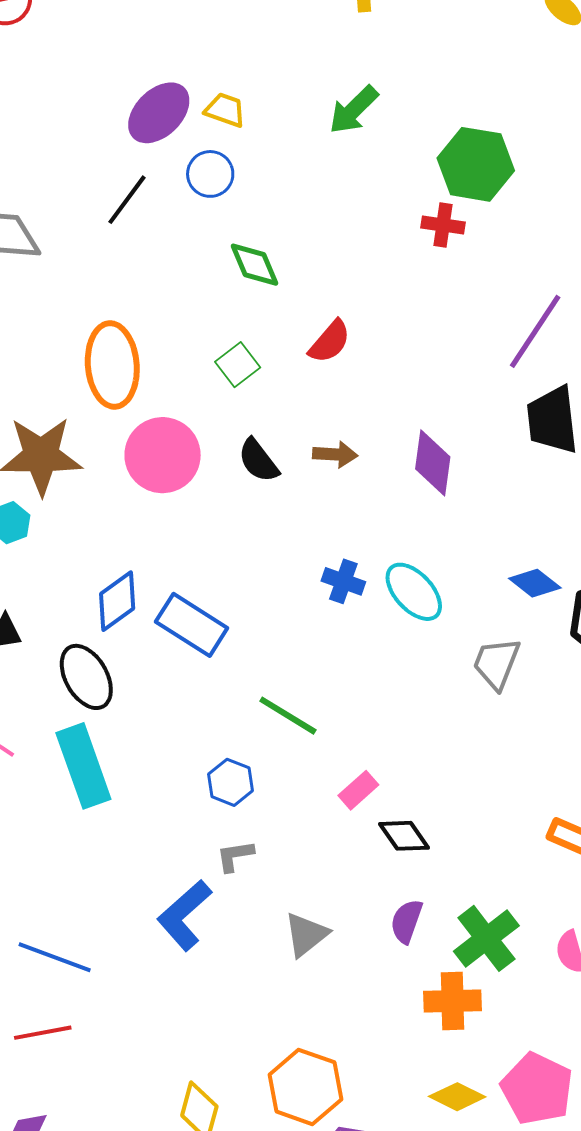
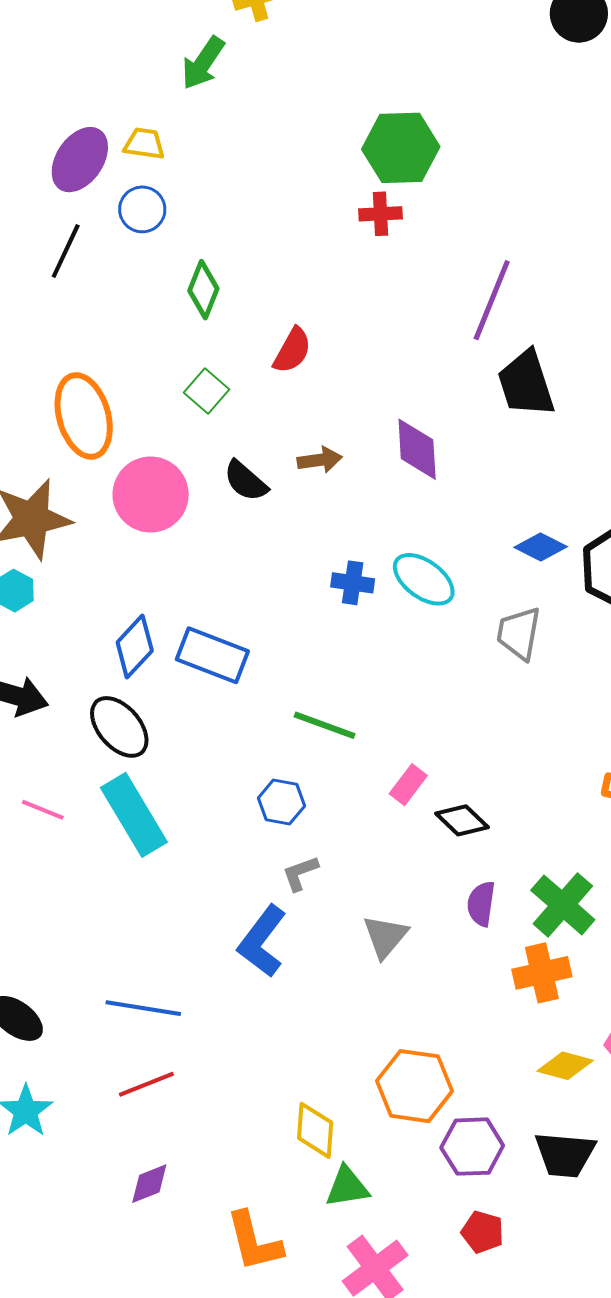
green arrow: (354, 110) -> (203, 63), moved
green diamond: (254, 265) -> (203, 290), turned 56

